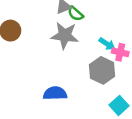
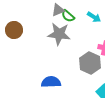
cyan arrow: (107, 44) -> (94, 17), moved

